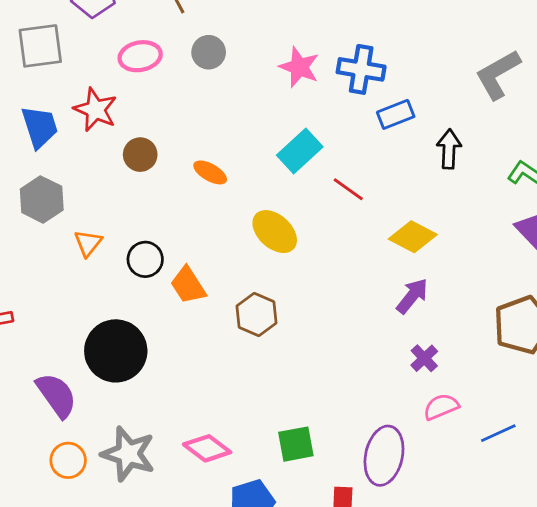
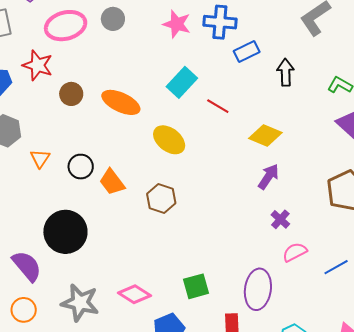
pink ellipse: (140, 56) -> (66, 26), size x1.4
orange ellipse: (210, 172) -> (121, 102), size x1.6
orange circle: (68, 460) -> (24, 310), moved

